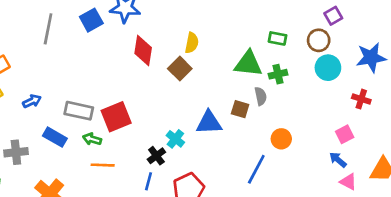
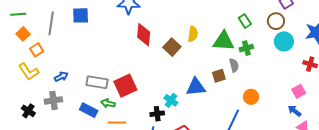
blue square: (91, 20) -> (81, 15), moved, turned 30
gray line: (48, 29) -> (51, 23), moved
green rectangle: (278, 38) -> (245, 21), turned 48
yellow semicircle: (192, 43) -> (193, 34), moved
brown square: (240, 109) -> (219, 76), turned -32
blue rectangle: (55, 137) -> (89, 110), moved
gray cross: (16, 152) -> (53, 100), moved
black cross: (156, 156) -> (157, 114), turned 32

